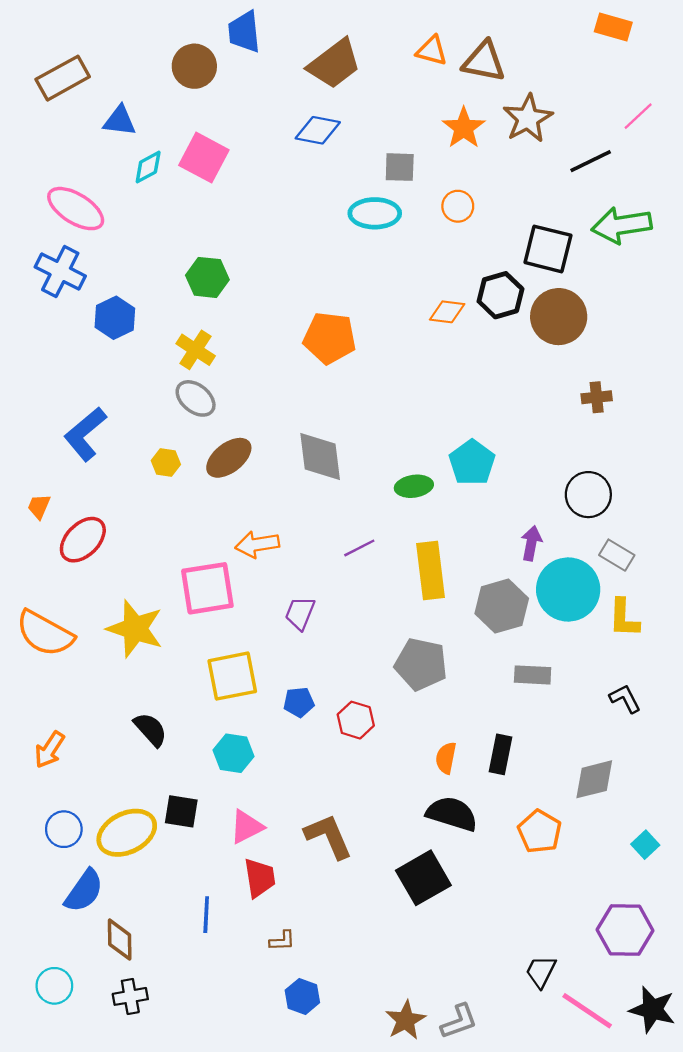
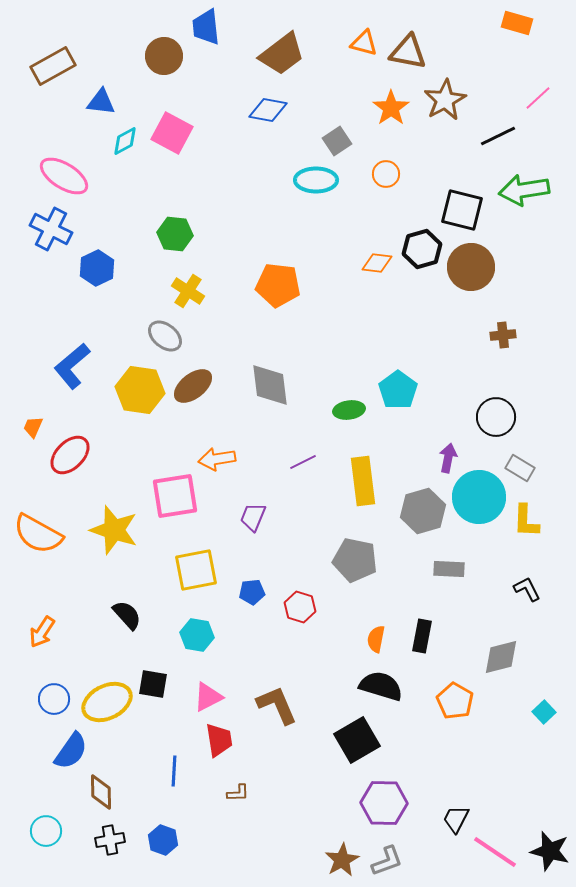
gray square: (400, 167) -> (337, 141), turned -36
yellow cross: (196, 350) -> (188, 291), moved
yellow hexagon: (166, 463) -> (140, 390), size x2.0
purple hexagon: (625, 930) -> (384, 803), moved
blue hexagon: (302, 996) -> (163, 840), moved

